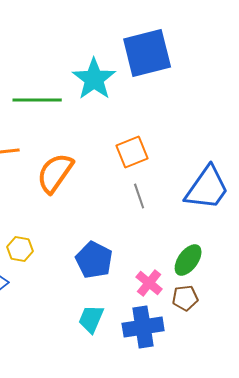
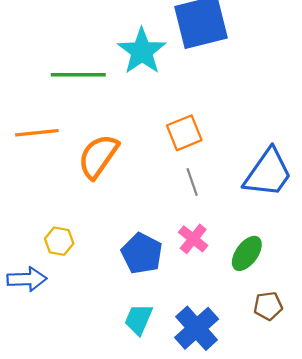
pink cross: (149, 283) -> (193, 239), moved
brown pentagon: (185, 298) -> (268, 306), moved
blue cross: (143, 327) -> (197, 328), turned -33

